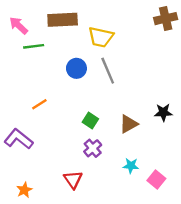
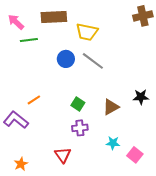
gray line: (108, 71) -> (93, 61), turned -30
orange line: (39, 104) -> (34, 100), moved
purple cross: (93, 148) -> (80, 128), turned 35

